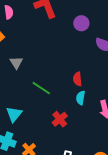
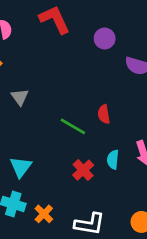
green line: (41, 88) -> (73, 126), moved
cyan semicircle: (81, 98) -> (113, 159), moved

